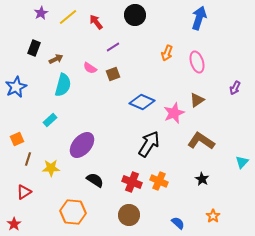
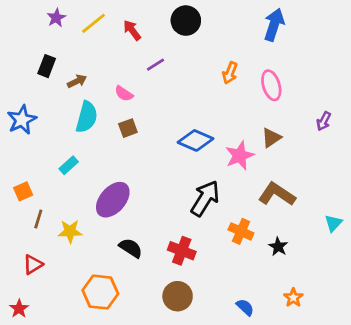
brown square: (113, 74) -> (128, 128), moved
orange cross: (159, 181) -> (241, 231), moved

